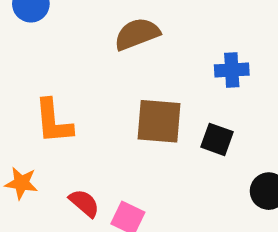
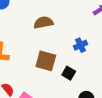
blue cross: (232, 70) -> (80, 45), turned -32

